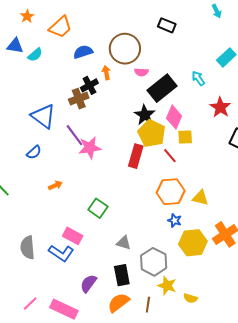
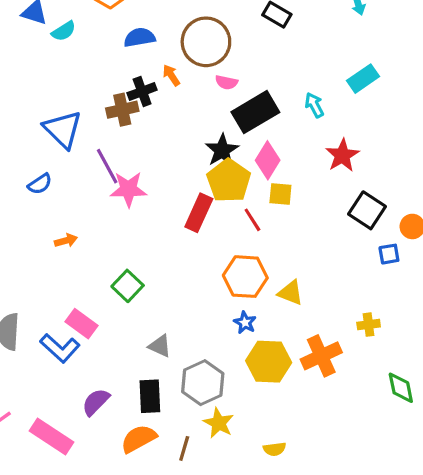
orange arrow: (106, 73) -> (171, 75), turned -32
yellow semicircle: (190, 298) -> (275, 449), moved, turned -32

